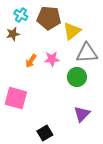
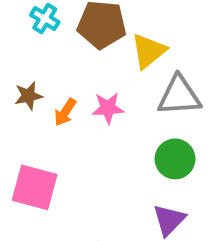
brown star: (13, 34) -> (29, 96), moved
green circle: (77, 77) -> (175, 159), moved

